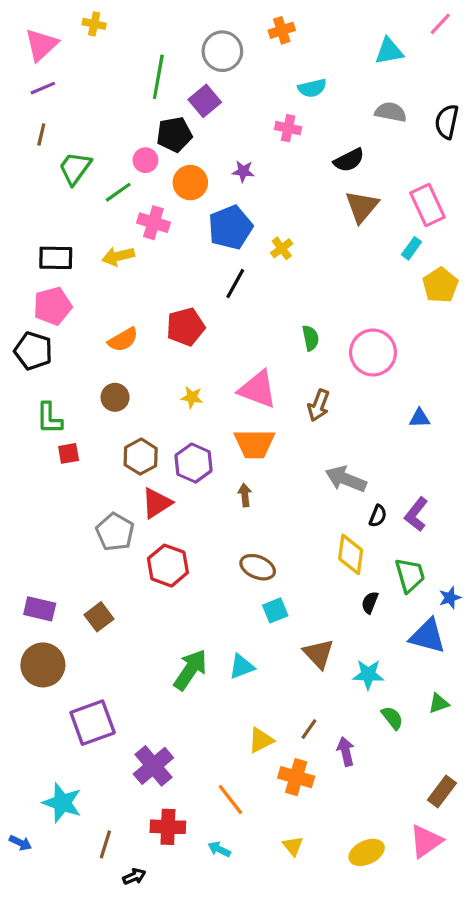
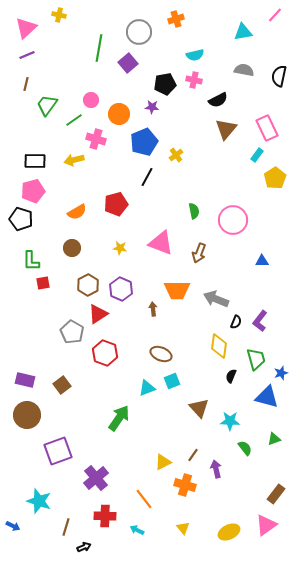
pink cross: (288, 128) -> (194, 80), moved
black pentagon: (174, 135) -> (165, 84), moved
orange trapezoid: (254, 444) -> (177, 290), moved
cyan triangle: (242, 667) -> (147, 388), moved

